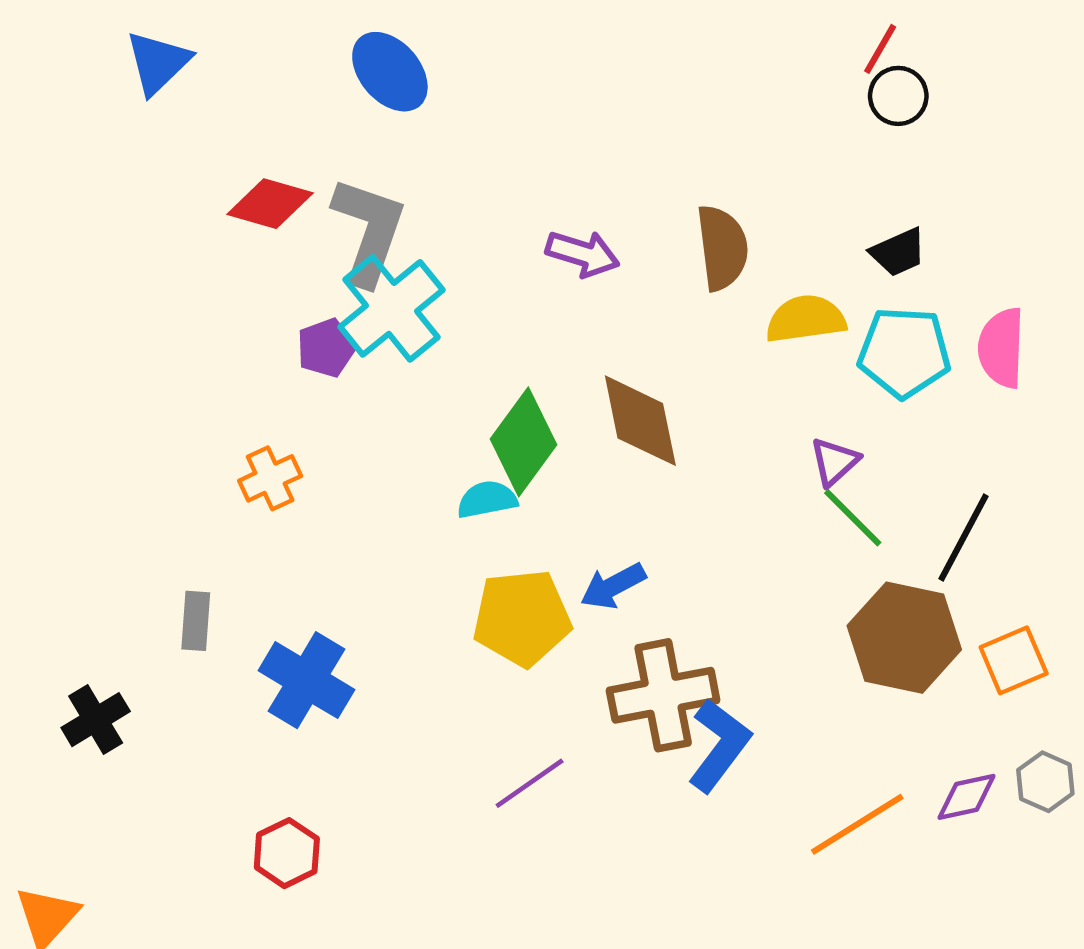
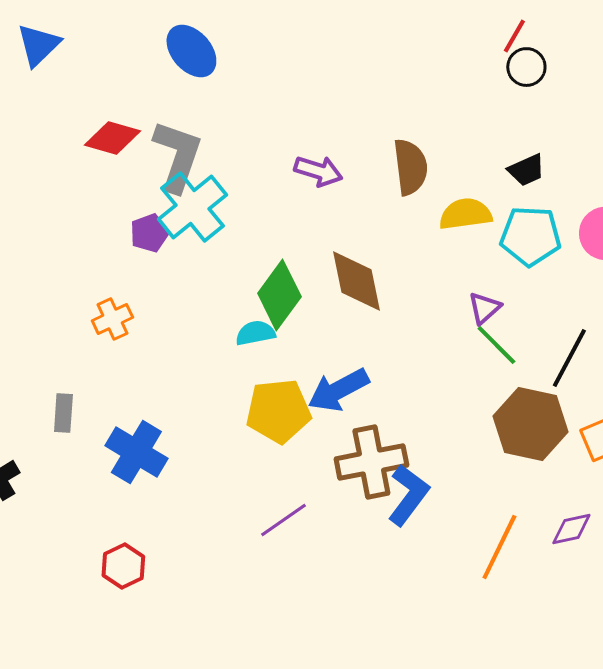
blue arrow: (613, 586) -> (338, 390), size x1.4
orange line: (857, 824) -> (499, 547), turned -32

